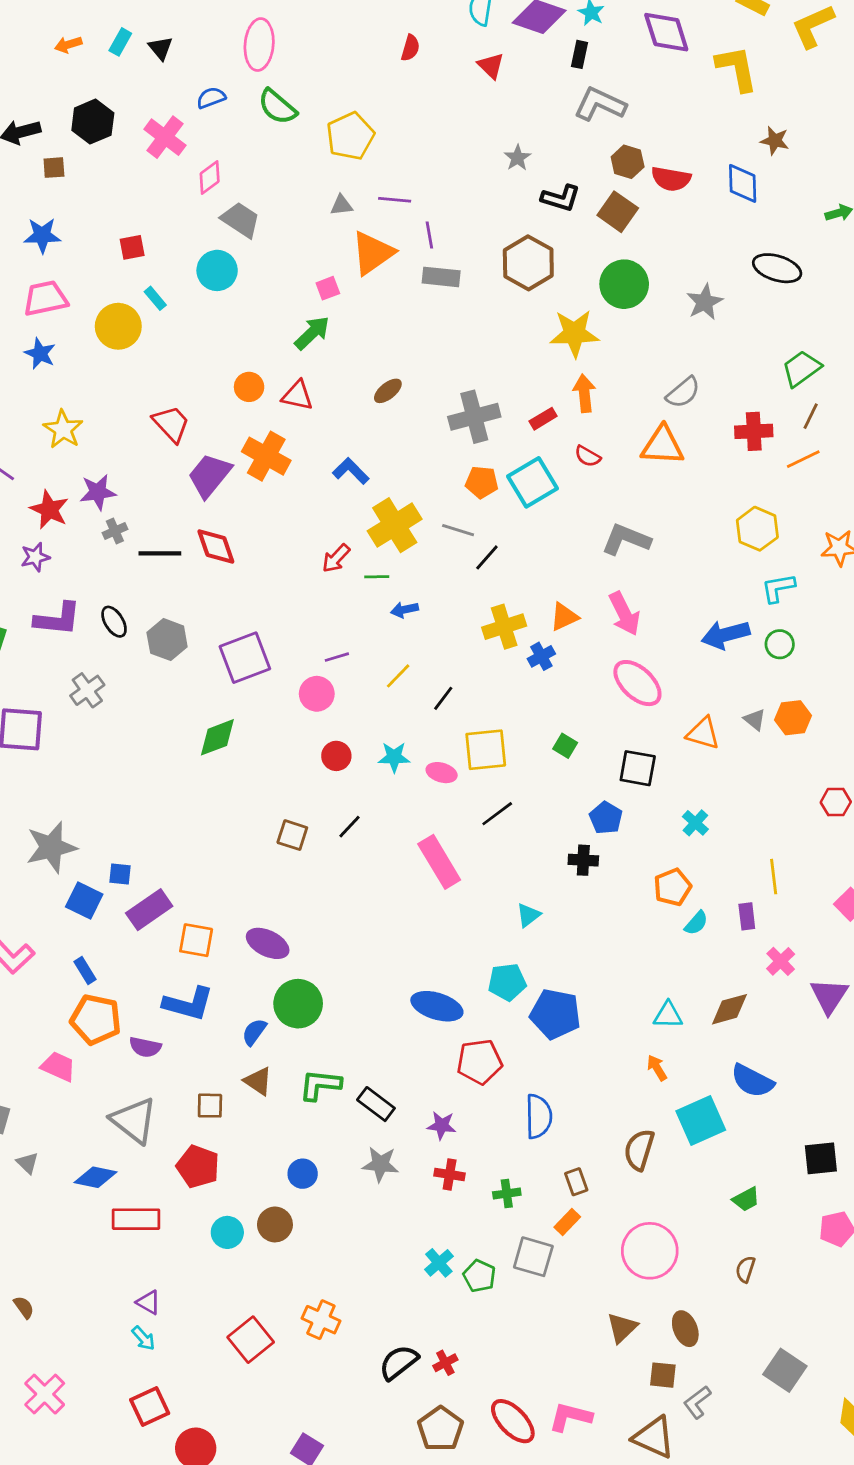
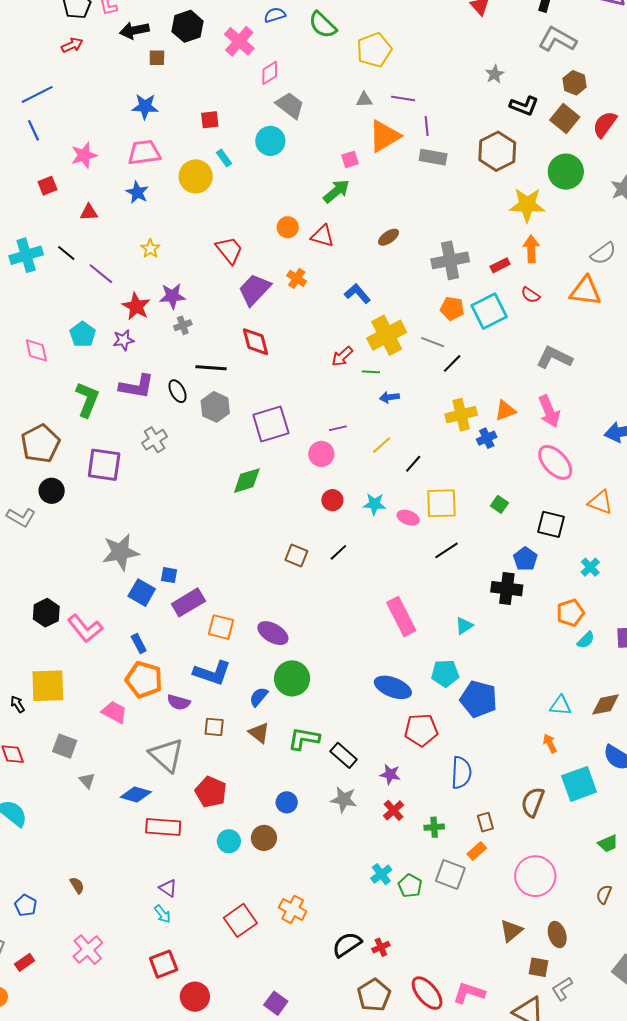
red semicircle: (671, 179) -> (605, 124), moved, turned 112
yellow star: (63, 429) -> (150, 249), size x0.7
orange cross: (266, 456) -> (297, 278), size x0.6
black line: (160, 553) -> (211, 368), moved
black cross: (583, 860) -> (507, 589), size x1.4
pink rectangle: (439, 862) -> (401, 617), moved
brown square: (210, 1106) -> (214, 727), moved
red cross: (450, 1174) -> (394, 810), turned 35

